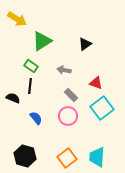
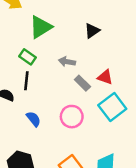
gray rectangle: (71, 95) -> (82, 83), moved

